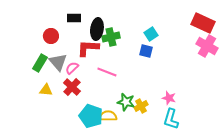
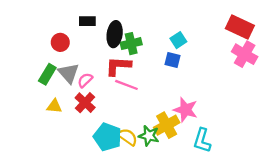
red L-shape: (88, 48) -> (118, 66), moved
pink star: (169, 98) -> (185, 110), moved, size x1.5
green star: (126, 102) -> (149, 136), moved
yellow cross: (141, 106) -> (167, 125), size x1.5
yellow semicircle: (108, 116) -> (128, 137), turned 36

